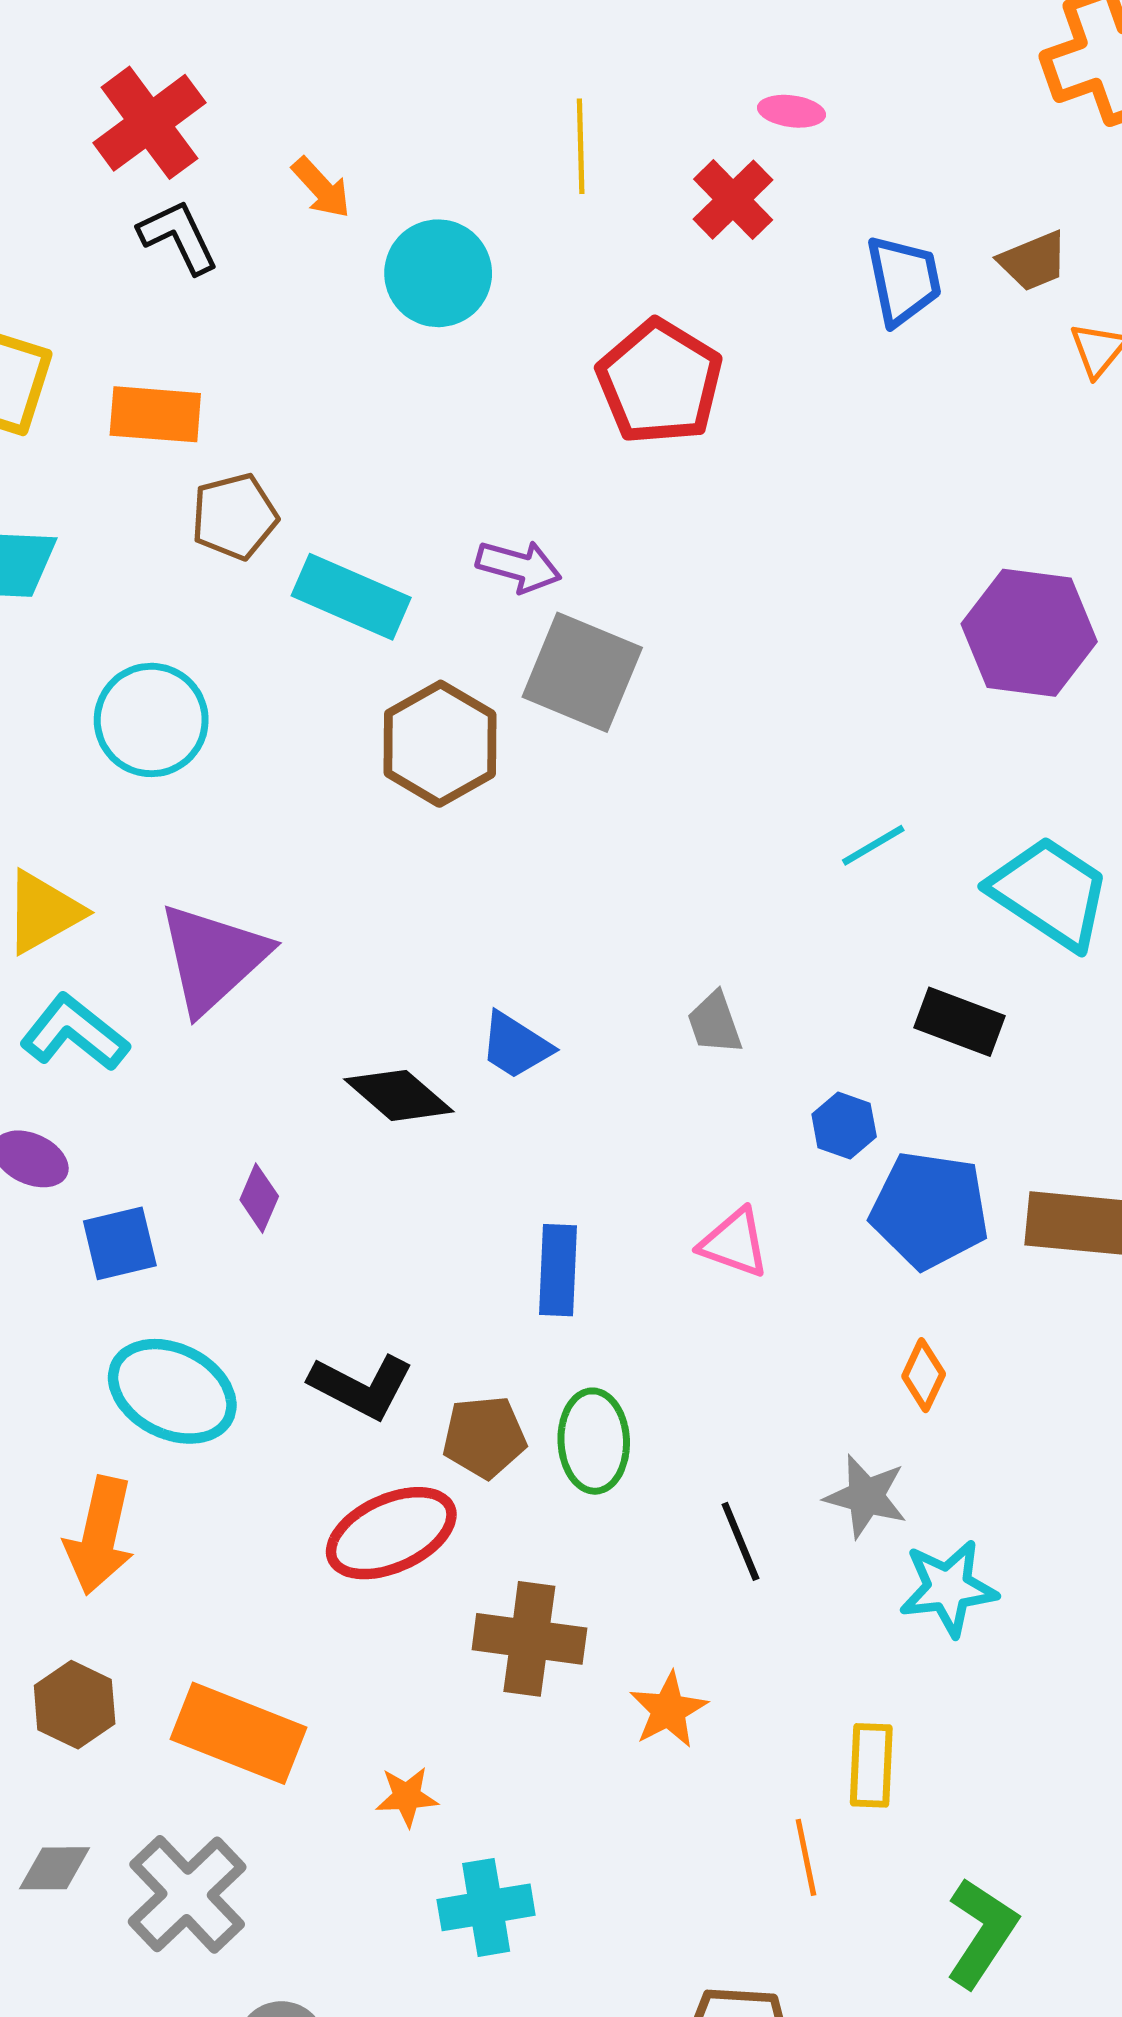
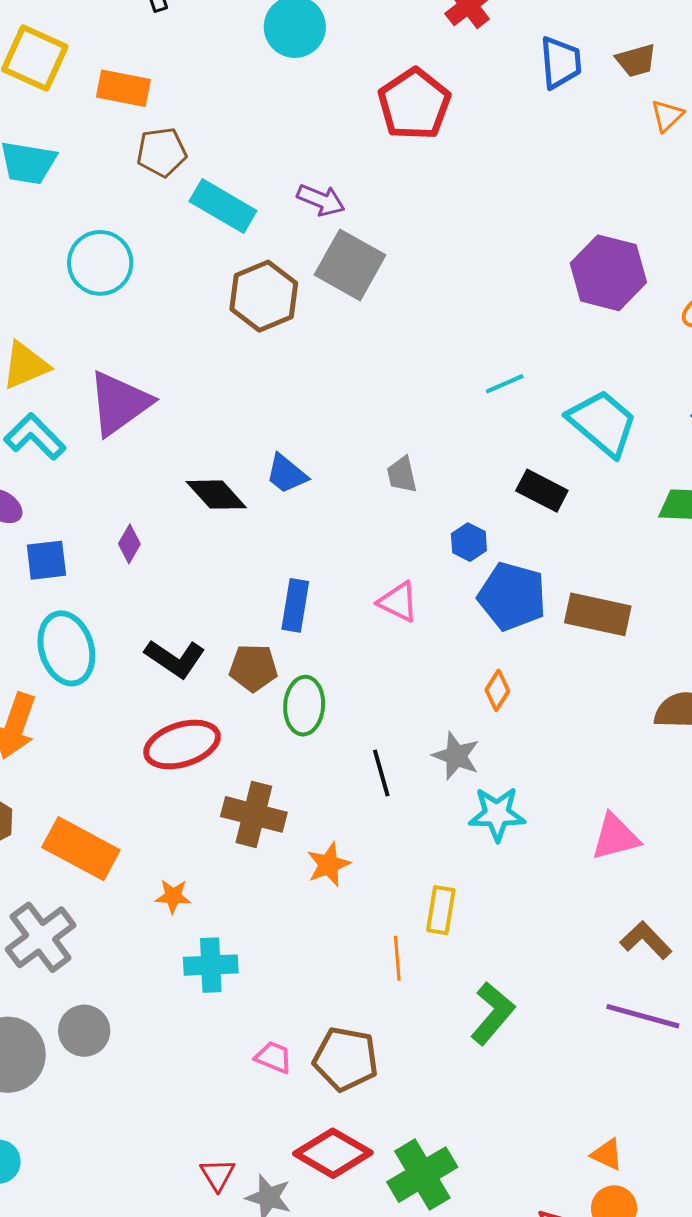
cyan ellipse: (172, 1391) -> (66, 648), turned 40
brown pentagon: (484, 1437) -> (253, 668), moved

